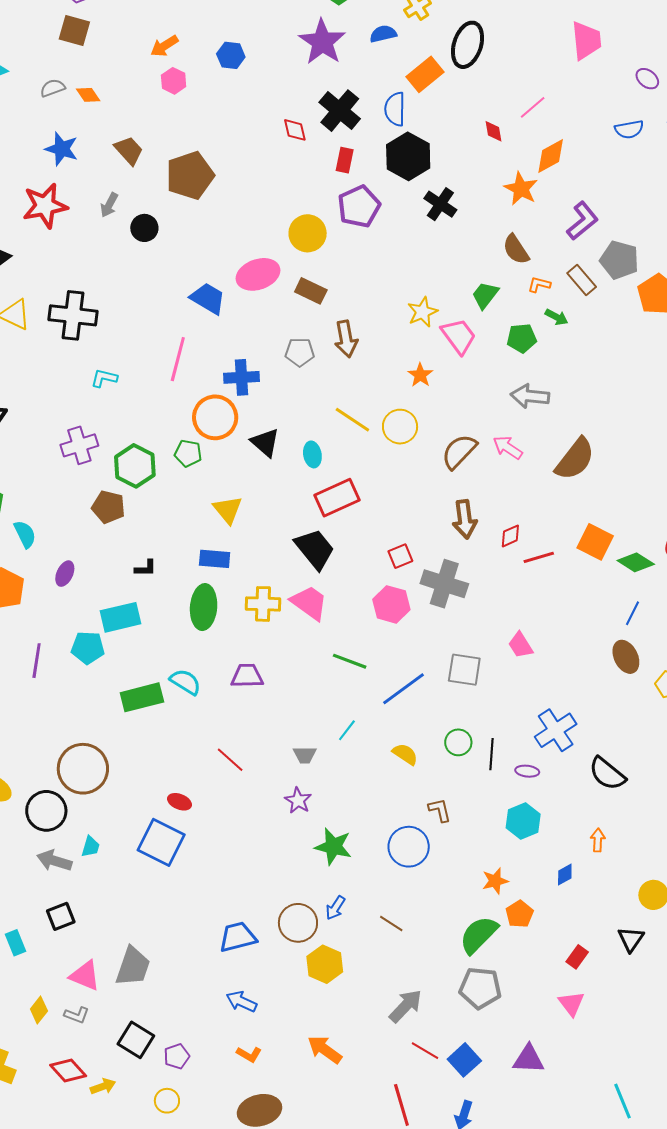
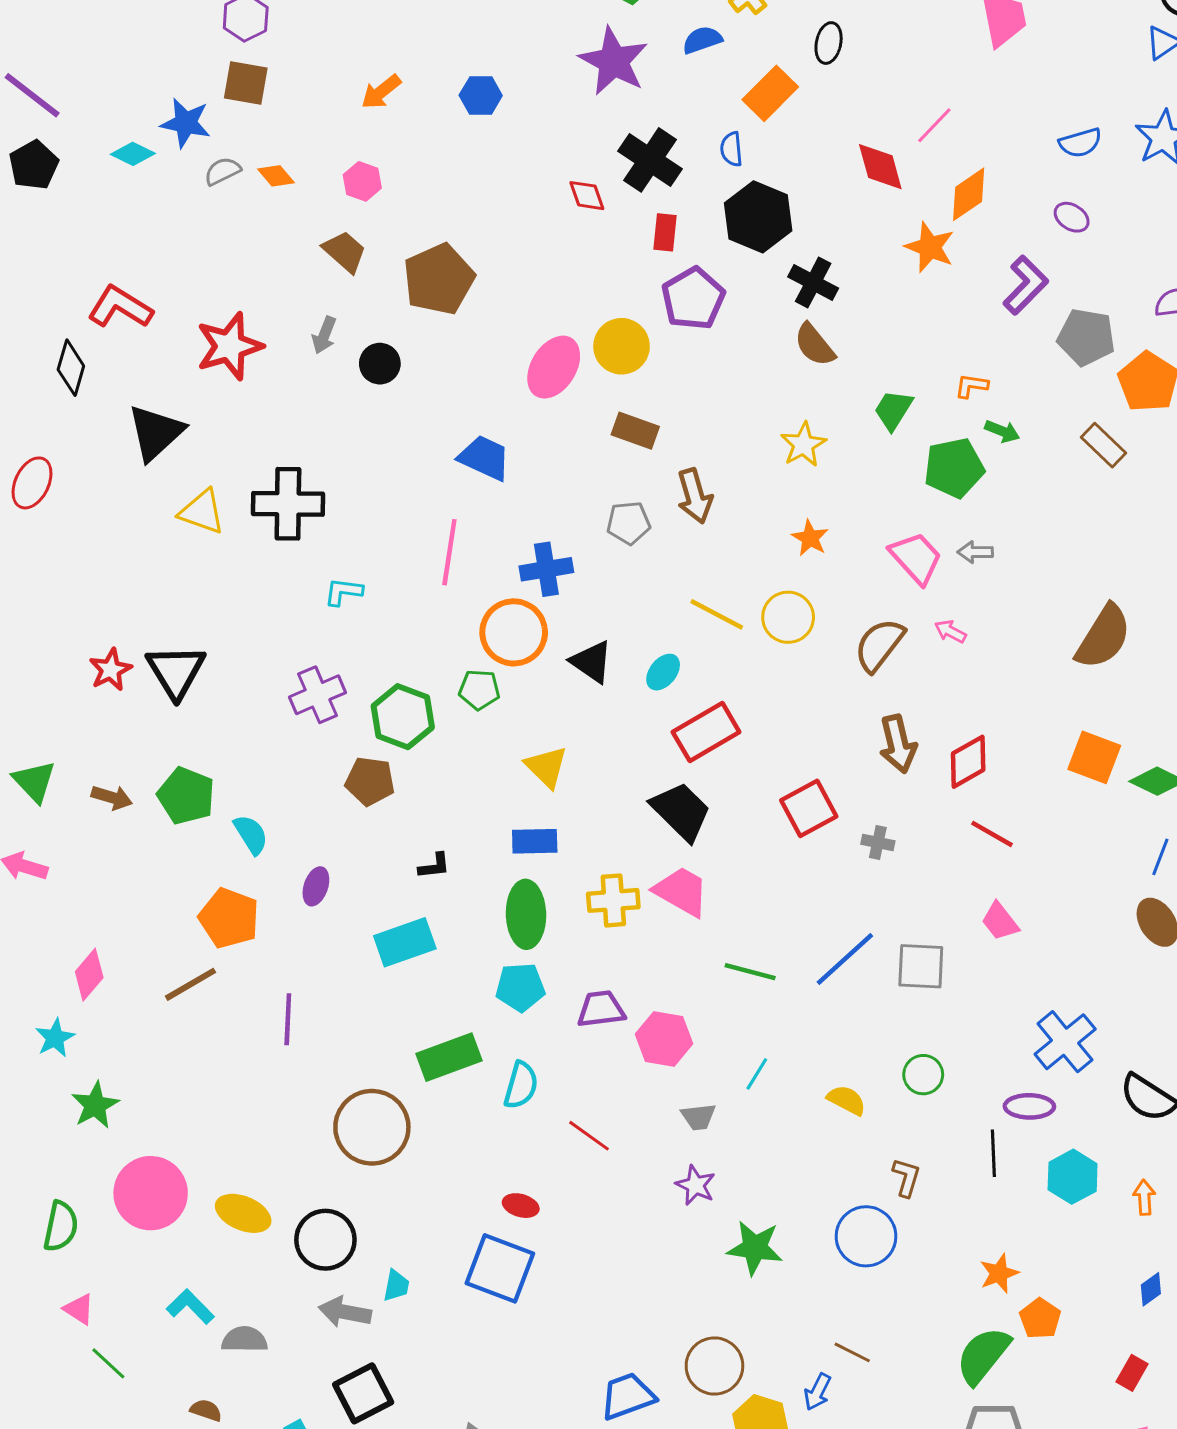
black ellipse: (468, 45) -> (829, 43), size x0.6
purple ellipse: (647, 79) -> (1072, 217), moved
pink hexagon: (174, 81) -> (362, 181), moved
blue semicircle: (395, 109) -> (731, 149), size x0.7
red diamond: (494, 131) -> (880, 167), size x1.6
blue star: (62, 149) -> (186, 123), moved
brown semicircle: (516, 249) -> (815, 345), moved
pink ellipse: (258, 274) -> (554, 367), moved, turned -33
brown rectangle: (582, 280) -> (1104, 445), moved
pink trapezoid: (459, 336) -> (916, 558), moved
green pentagon: (522, 338) -> (954, 468), size x1.4
gray arrow: (530, 396) -> (975, 552), size x0.6
pink arrow: (508, 447) -> (950, 631), size x0.7
cyan ellipse: (312, 454) -> (663, 672), turned 55
brown semicircle: (575, 459) -> (1103, 637), moved
red diamond: (510, 536) -> (968, 762), size x1.5
red square: (400, 556) -> (809, 808), size x1.5
red line: (539, 557) -> (992, 834), moved, turned 52
gray cross: (444, 584) -> (878, 842), size x0.5
pink hexagon: (391, 604) -> (664, 1039), moved
cyan pentagon: (88, 648) -> (520, 987), moved
cyan semicircle: (185, 682) -> (521, 1085), moved, turned 80
blue line: (404, 689) -> (845, 959), moved
black line: (491, 754) -> (993, 1153), moved
brown circle: (83, 769) -> (372, 1127), moved
purple ellipse: (527, 771) -> (1029, 1106), size x1.4
brown L-shape: (440, 810) -> (906, 1177), turned 36
cyan hexagon: (523, 821) -> (1073, 1177), moved
blue diamond: (565, 875) -> (1151, 1289), moved
blue arrow: (335, 908) -> (818, 1392), moved
black square: (61, 916) -> (363, 1393), size x1.4

